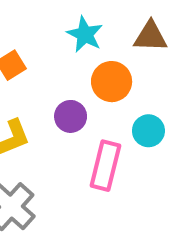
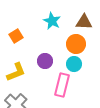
orange circle: (112, 82) -> (76, 44), moved
cyan circle: (148, 131) -> (74, 64), moved

